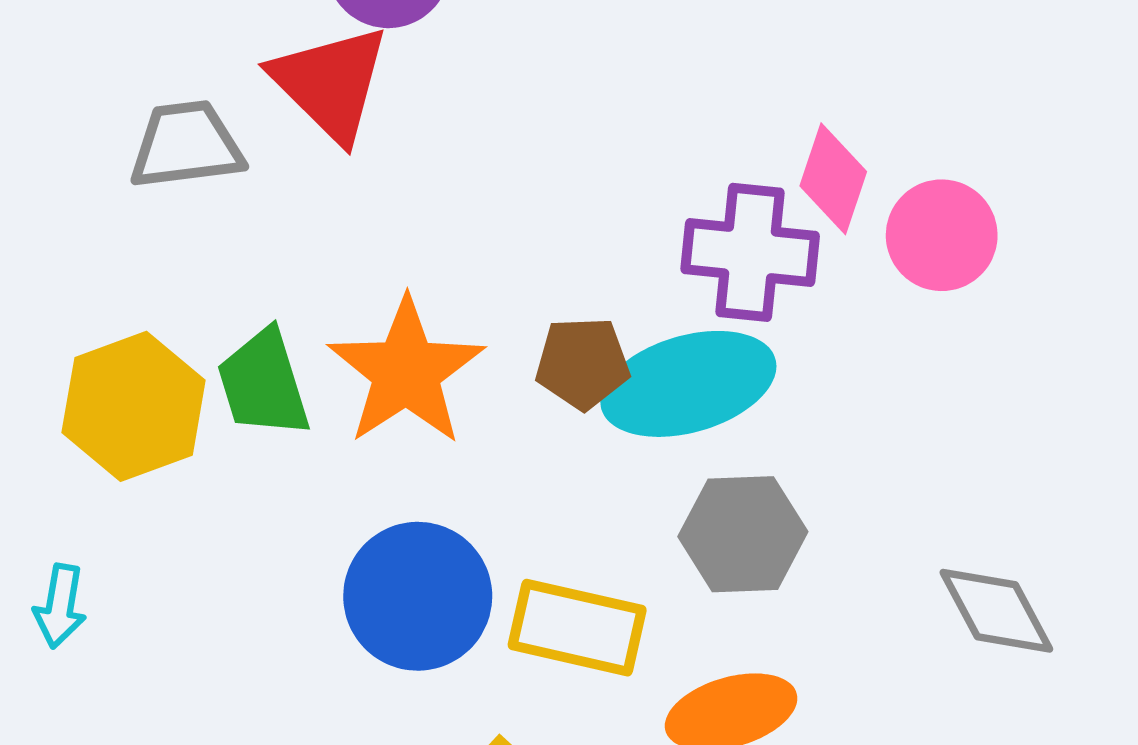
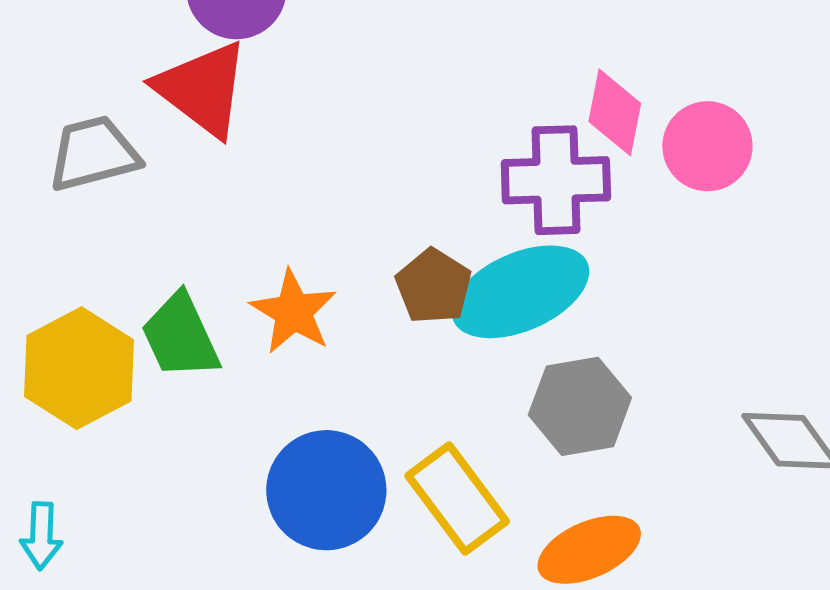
brown pentagon: (583, 363) -> (434, 286), turned -30
orange star: (406, 372) -> (293, 312), size x0.7
yellow rectangle: (577, 628) -> (457, 498), turned 48

